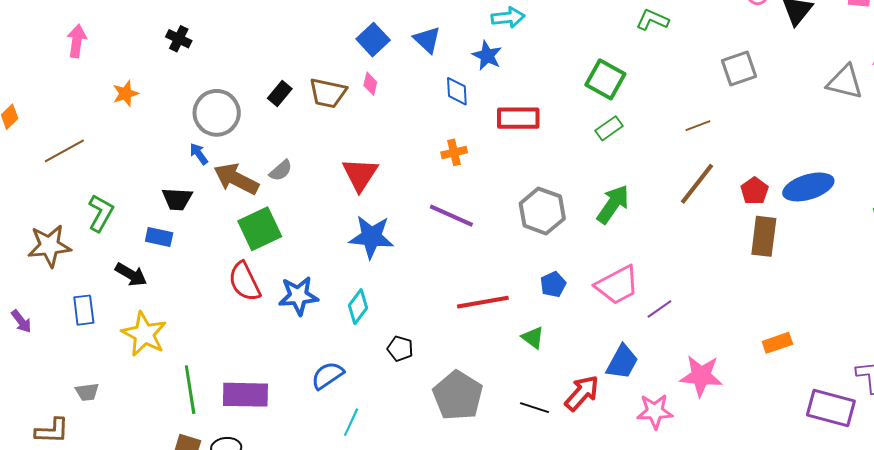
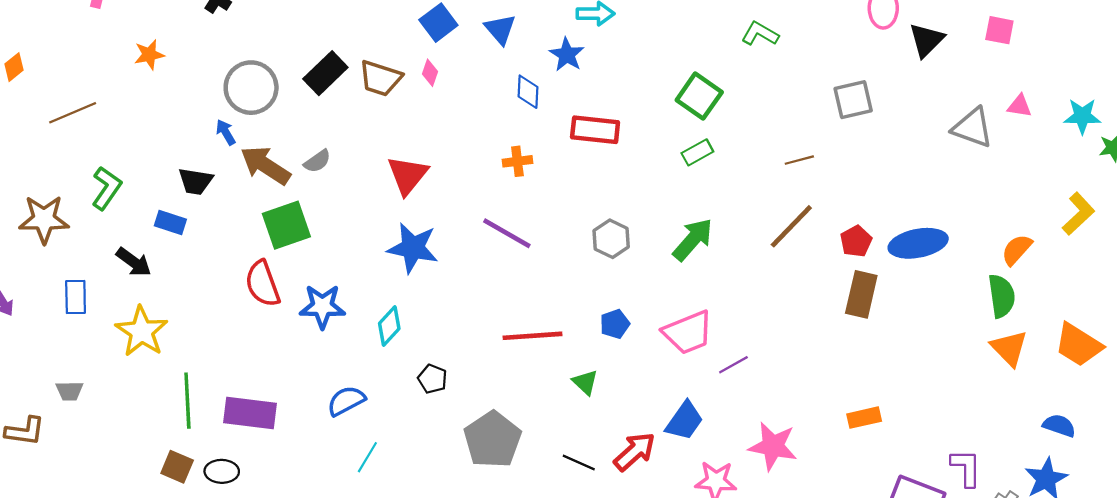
black rectangle: (280, 93) -> (325, 73), size x1.5
gray hexagon: (542, 211) -> (611, 239), size x0.7

